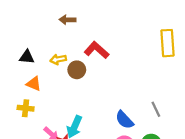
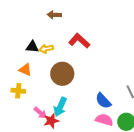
black triangle: (27, 57) -> (32, 47), moved
brown circle: (77, 70) -> (62, 74), moved, size x1.5

